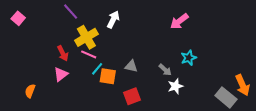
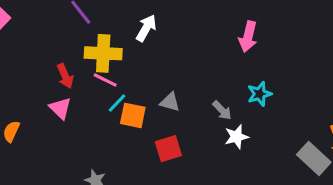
pink arrow: (179, 21) -> (248, 37), turned -42
yellow cross: (86, 37) -> (103, 53), turned 30
pink triangle: (61, 74) -> (60, 108), turned -42

